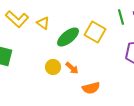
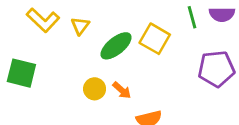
yellow triangle: (43, 23) -> (80, 26), turned 32

